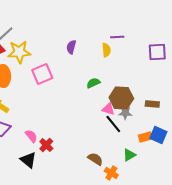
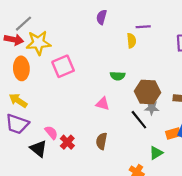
purple semicircle: (71, 47) -> (102, 17), moved
green semicircle: (93, 83) -> (118, 76), turned -152
pink triangle: (108, 109) -> (103, 104), moved
brown semicircle: (95, 159) -> (102, 141), moved, turned -112
black triangle: (28, 160) -> (38, 149), moved

